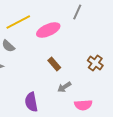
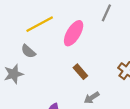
pink ellipse: (48, 30) -> (74, 33), turned -35

